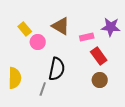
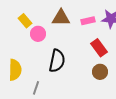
brown triangle: (61, 26) -> (61, 18), turned -30
pink rectangle: (87, 37) -> (88, 21), moved
gray line: (43, 89) -> (36, 88), moved

